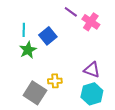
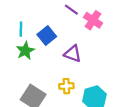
purple triangle: (92, 70) -> (73, 54), moved
yellow cross: (55, 81) -> (66, 86), moved

